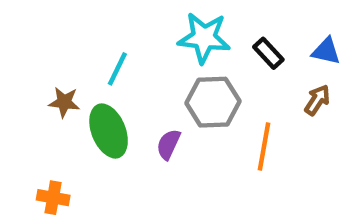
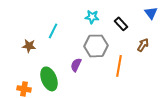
cyan star: (204, 38) -> (92, 17), size x0.6
blue triangle: (326, 51) -> (151, 13), moved, turned 40
green ellipse: (109, 131) -> (49, 79), moved

